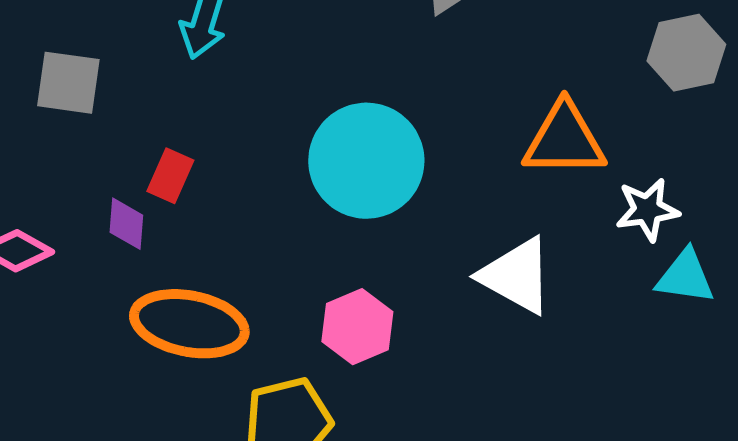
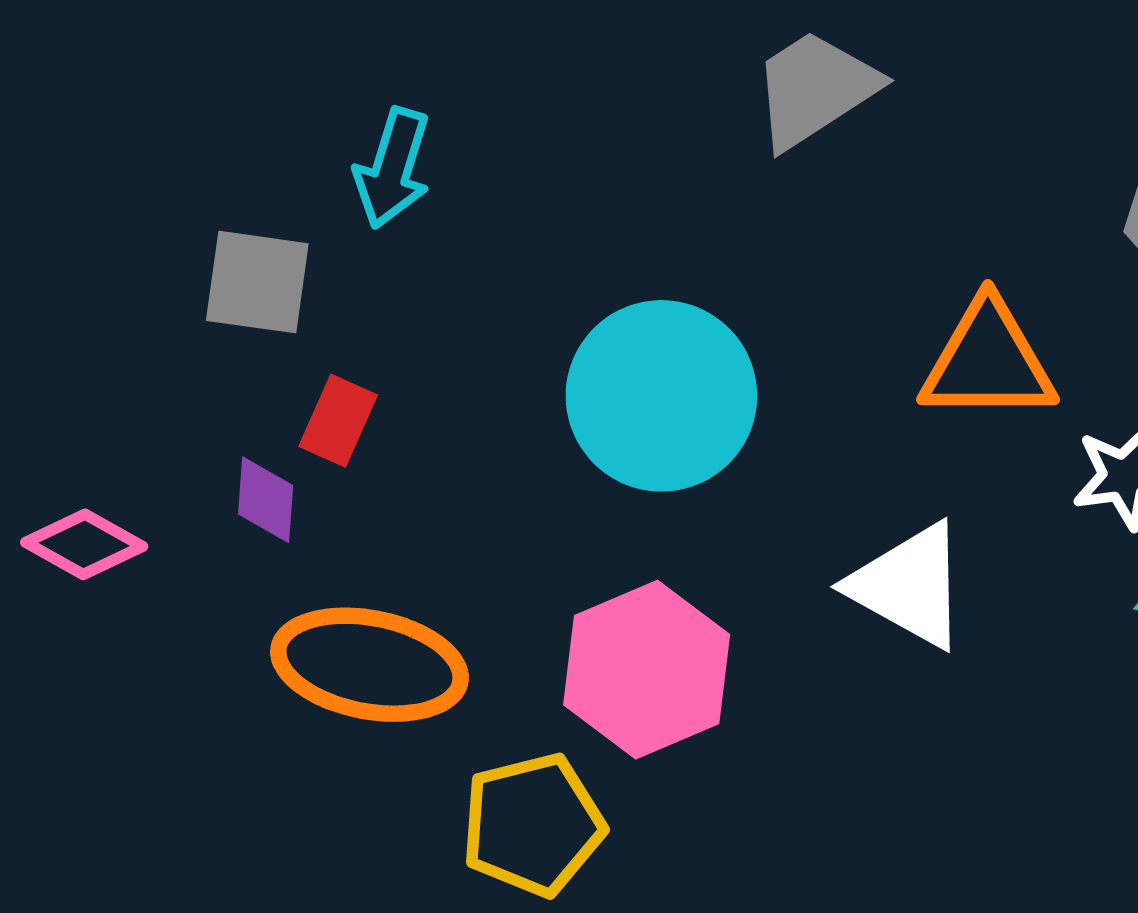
gray square: (68, 83) -> (257, 282), moved
pink hexagon: (357, 327) -> (647, 670), size x1.4

